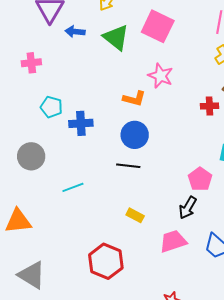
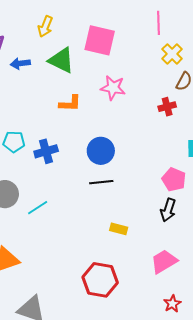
orange L-shape: (134, 99) -> (70, 103), moved
cyan line: (73, 187) -> (38, 208), moved
pink trapezoid: (173, 241) -> (164, 261), moved

